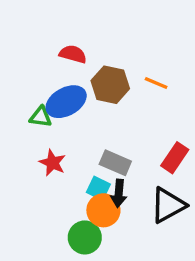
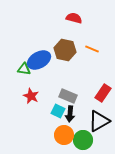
red semicircle: (73, 54) -> (74, 18), moved
orange circle: (103, 210) -> (64, 135), moved
green circle: (85, 237) -> (83, 140), moved

